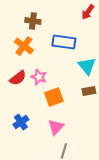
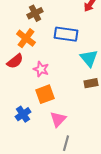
brown cross: (33, 21) -> (35, 13), turned -35
red semicircle: (18, 78) -> (15, 61), moved
orange square: (54, 97) -> (45, 94), moved

